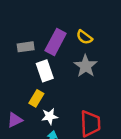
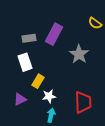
yellow semicircle: (84, 37) -> (95, 23), moved
white rectangle: (45, 71) -> (25, 62), moved

